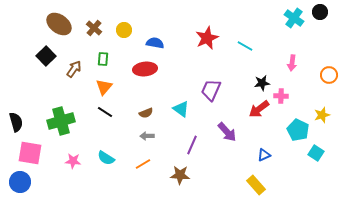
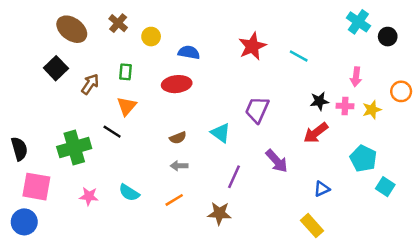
black circle: (320, 12) -> (388, 37), moved
brown cross: (94, 28) -> (118, 23), moved
pink cross: (281, 96) -> (345, 106), moved
black line: (105, 112) -> (112, 132), moved
yellow star: (322, 115) -> (372, 110), moved

